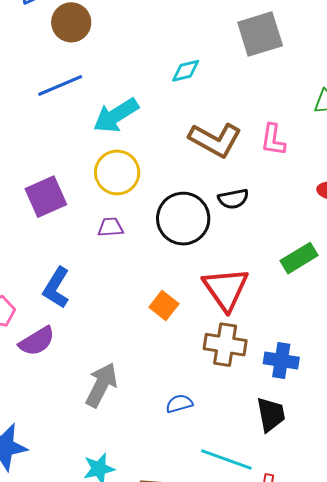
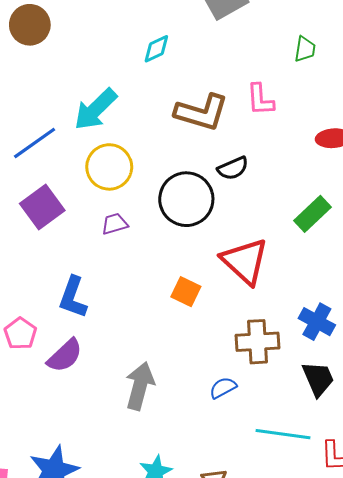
blue line: (60, 85) -> (35, 143), moved
brown cross: (225, 345) -> (257, 342), moved
blue cross: (281, 360) -> (317, 322), turned 32

